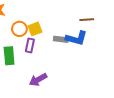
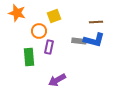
brown line: (87, 20) -> (96, 22), moved
yellow square: (35, 29) -> (54, 16), moved

